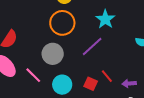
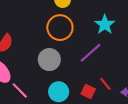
pink line: (33, 75) -> (20, 90), moved

